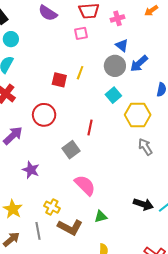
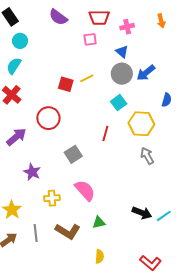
orange arrow: (151, 11) -> (161, 21), turned -72
blue triangle: (122, 45) -> (122, 52), moved
yellow line: (80, 73) -> (87, 78), turned 40
red line: (90, 128) -> (105, 133), moved
yellow cross: (52, 207) -> (52, 198), moved, turned -35

